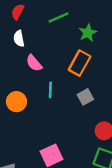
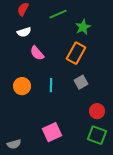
white semicircle: (19, 39) -> (24, 32), turned -96
cyan line: (50, 90) -> (51, 85), moved

